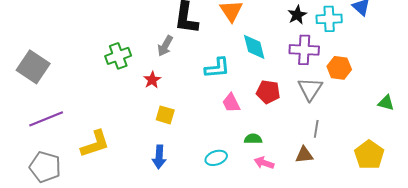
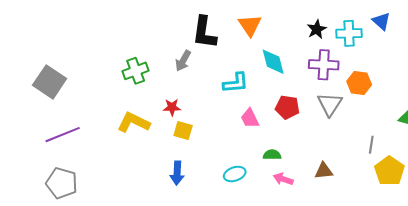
red star: (152, 80) -> (172, 107), moved, turned 30
gray line: (316, 129) -> (371, 145), moved
yellow L-shape: (95, 144) -> (134, 122), moved, turned -136

